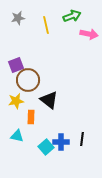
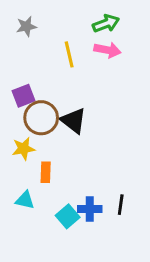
yellow line: (46, 25) -> (69, 54), moved
pink arrow: (89, 34) -> (107, 50), moved
black triangle: (49, 100) -> (74, 121), moved

